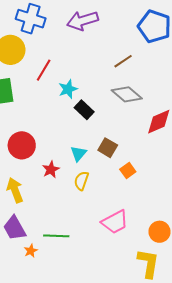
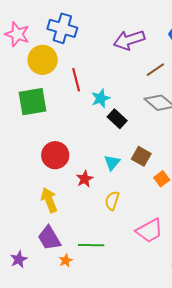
purple arrow: (83, 21) -> (129, 40), moved
red line: (44, 70) -> (76, 80), turned -45
yellow semicircle: (81, 181) -> (112, 201), moved

